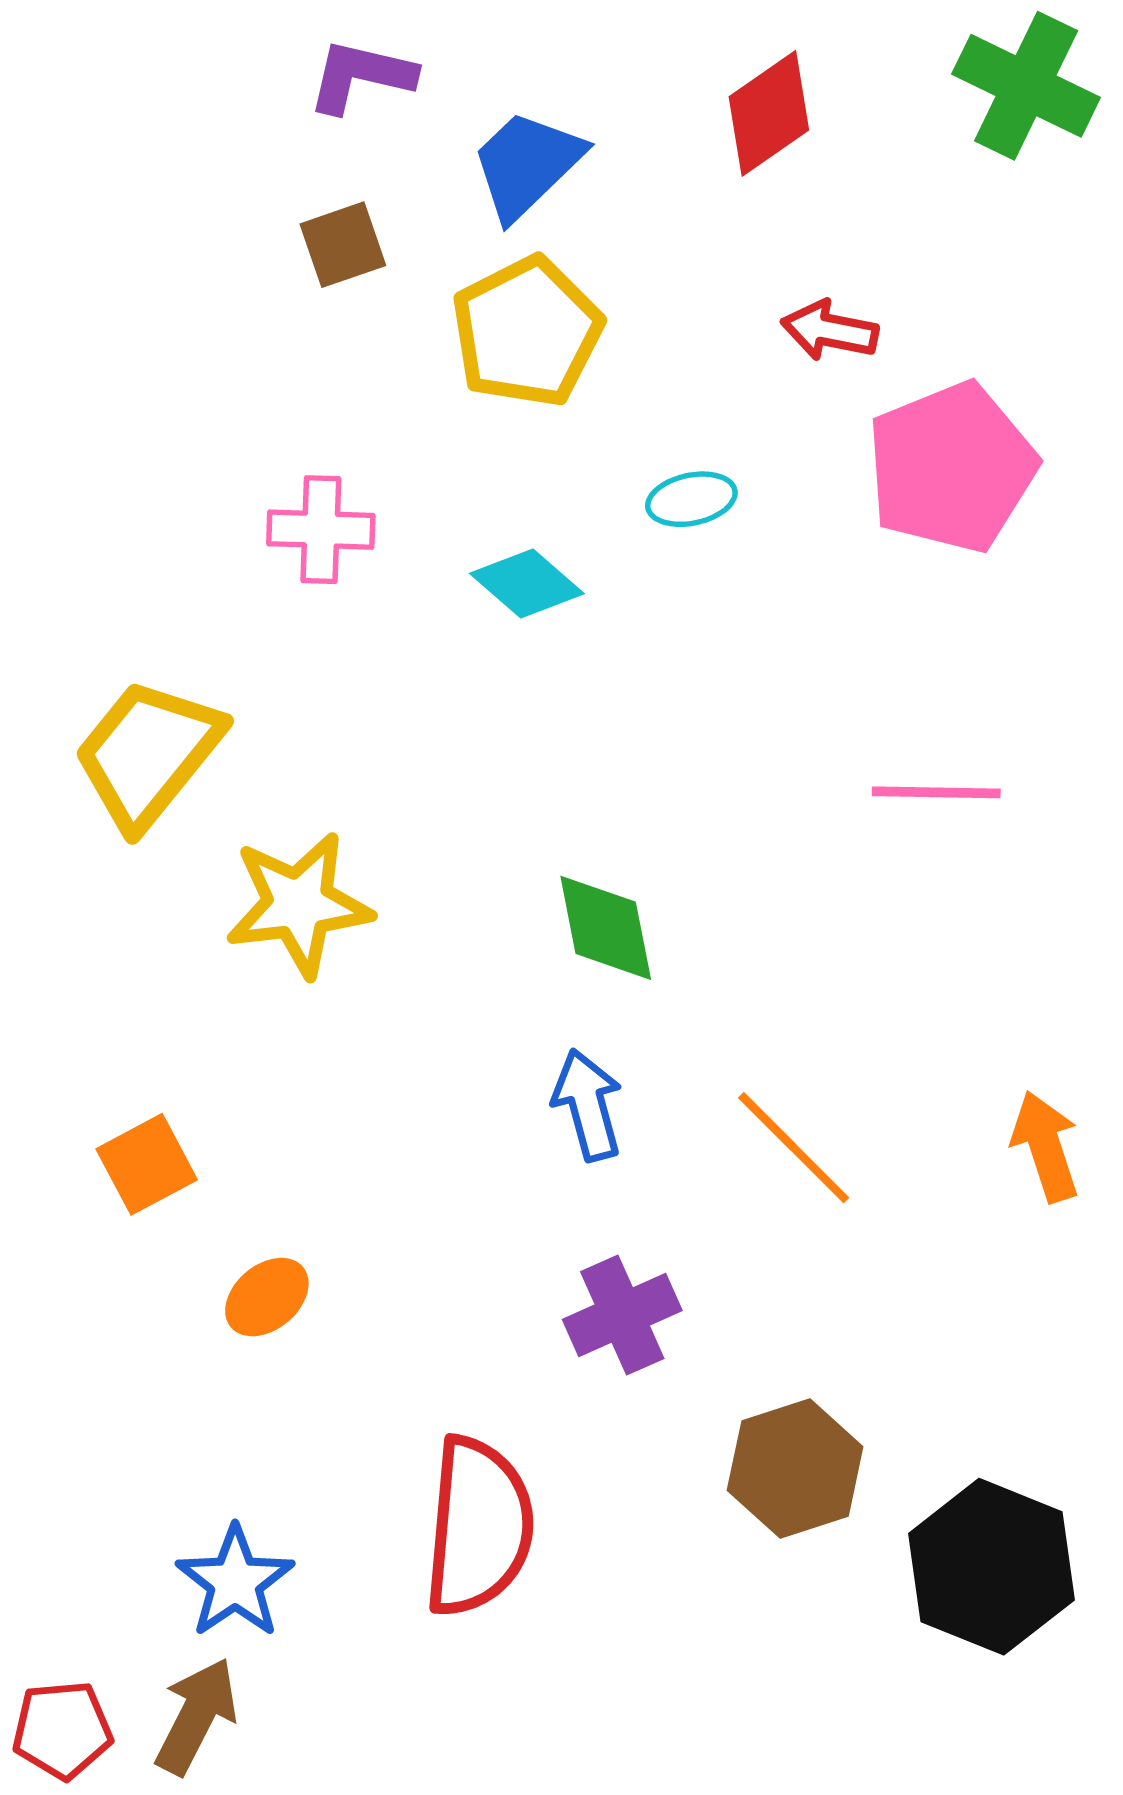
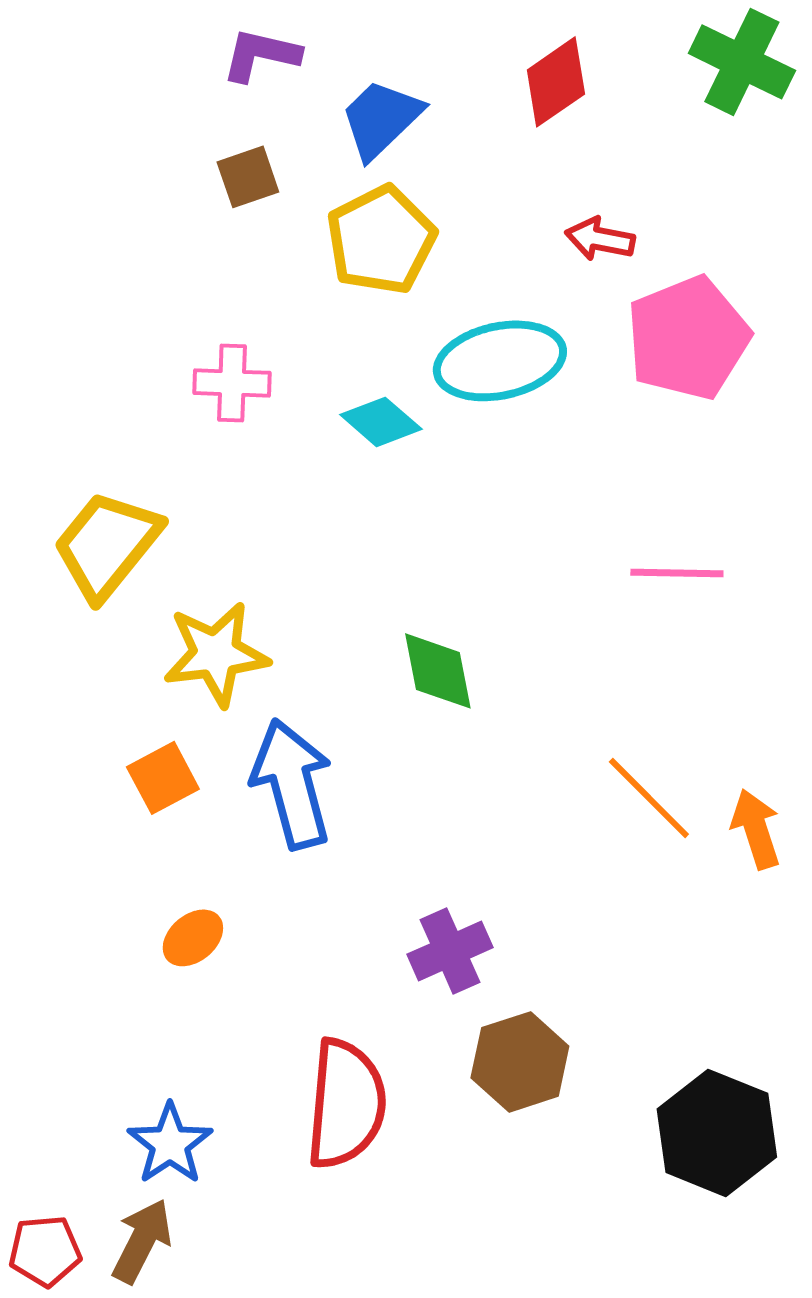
cyan ellipse: (691, 499) -> (500, 361), size x2.0
blue arrow: (588, 1105) -> (292, 784), moved, size x1.6
orange line: (794, 1148) -> (649, 798), moved
orange square: (147, 1164) -> (163, 778), moved
brown hexagon: (795, 1469) -> (520, 1062), moved

